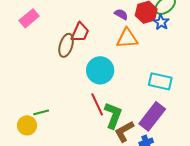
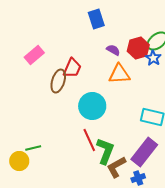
pink rectangle: (29, 18) -> (34, 55), moved

